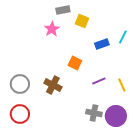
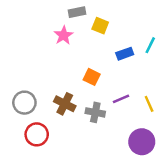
gray cross: (94, 113) -> (95, 112), moved
red circle: (20, 114) -> (37, 134), moved

